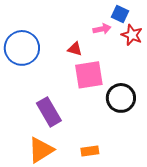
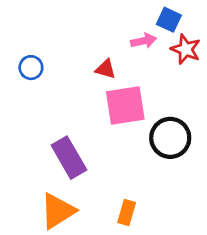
blue circle: (22, 48) -> (31, 68), size x0.5
orange rectangle: (90, 151) -> (127, 212), turned -66

